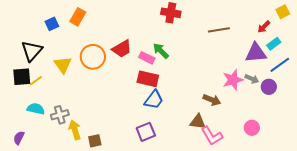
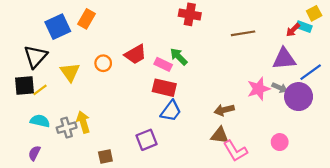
blue square: (52, 24) -> (58, 27), size x1.6
cyan rectangle: (274, 44) -> (304, 27), moved, turned 56
orange circle: (93, 57) -> (103, 63), size x0.6
purple circle: (269, 87) -> (299, 97), size x1.6
brown arrow: (212, 100) -> (224, 110), moved, turned 144
yellow arrow: (75, 130) -> (83, 122), moved
purple square: (146, 132) -> (146, 140), moved
purple semicircle: (19, 138) -> (34, 153), moved

